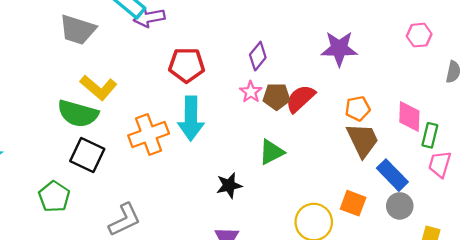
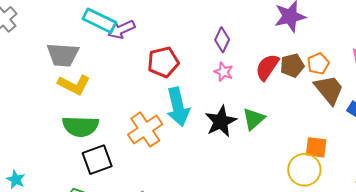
yellow L-shape: (99, 88) -> (74, 85), moved
brown pentagon: (277, 96) -> (292, 65), moved
black square: (87, 155) -> (97, 160), turned -32
black star: (229, 185) -> (221, 121), moved, size x1.4
orange square: (353, 203) -> (316, 147), moved

